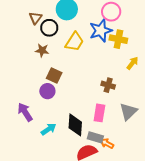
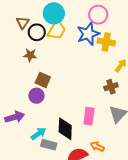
yellow trapezoid: (74, 42) -> (57, 30), moved
brown cross: (108, 85) -> (111, 87), moved, turned -32
purple arrow: (25, 112) -> (15, 117), turned 108
gray rectangle: (95, 137) -> (49, 145), moved

